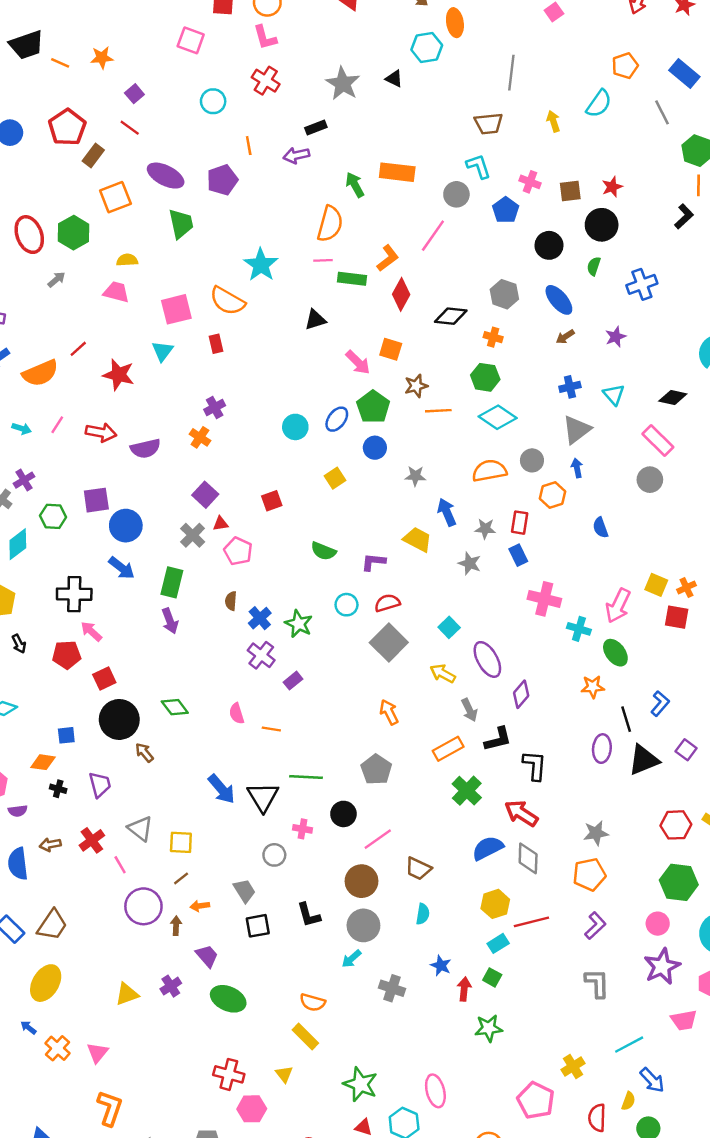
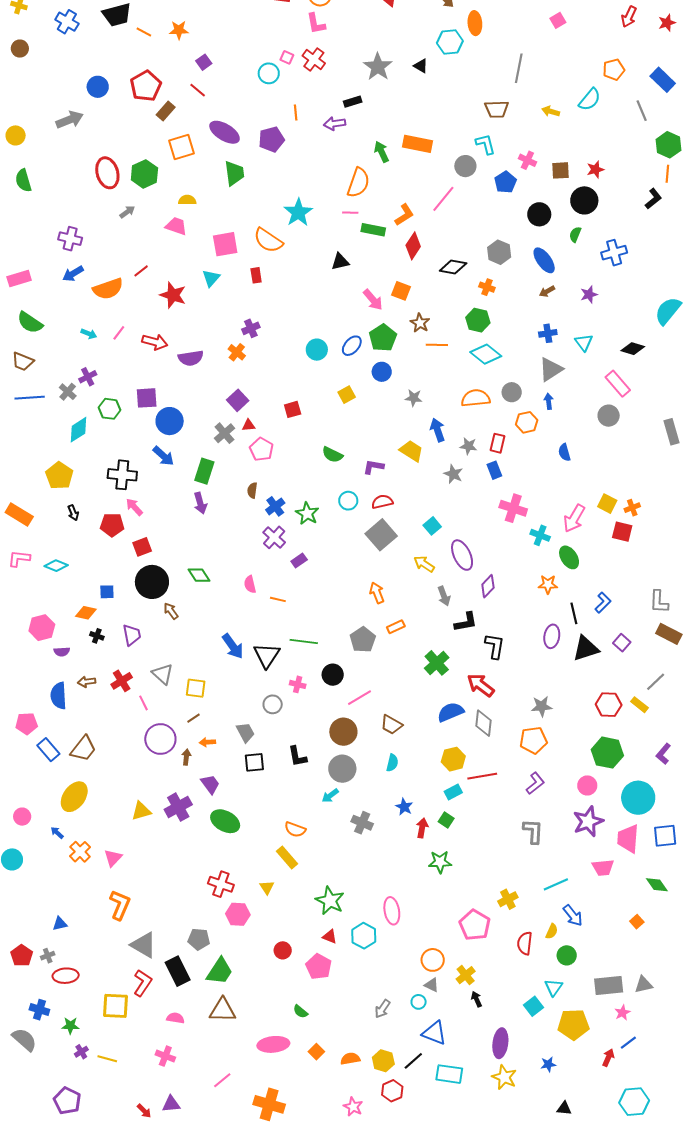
pink square: (191, 40) -> (287, 57), moved, size x0.6
yellow arrow: (553, 121) -> (551, 111), turned -60
brown star: (416, 386) -> (420, 323), turned -30
orange rectangle: (448, 749) -> (396, 627), moved, size x0.7
purple cross: (171, 986) -> (178, 807), size x1.5

